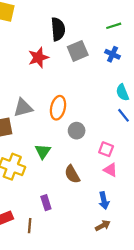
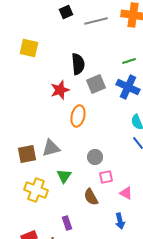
blue cross: (113, 54) -> (128, 87), size x1.6
gray triangle: (23, 108) -> (51, 148), moved
orange ellipse: (58, 108) -> (78, 116), moved
pink square: (106, 149) -> (106, 177), moved, turned -32

